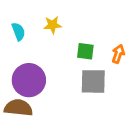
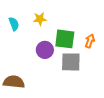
green square: (85, 51) -> (65, 39), size x1.5
purple circle: (29, 80) -> (45, 50), moved, size x0.7

